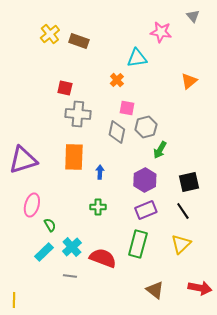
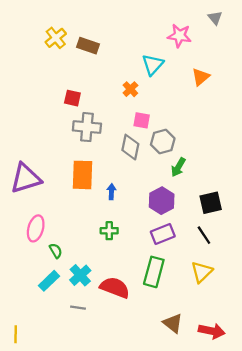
cyan triangle: (137, 58) -> (153, 65), turned -40
orange triangle: (189, 81) -> (201, 77), moved
red arrow: (200, 288) -> (212, 331), moved

